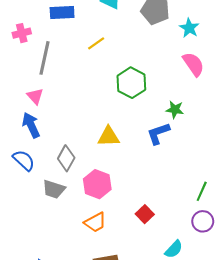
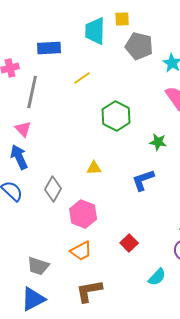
blue L-shape: (158, 133) -> (143, 180), moved
yellow triangle: (109, 137) -> (94, 168), size x0.7
gray trapezoid: (54, 189) -> (38, 266), moved

